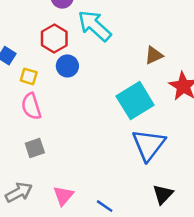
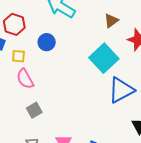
red hexagon: (54, 39) -> (14, 24), moved
blue triangle: (149, 145) -> (121, 90), turned 36

